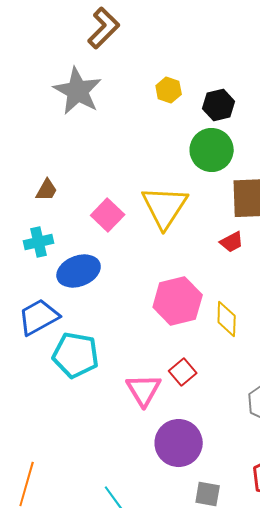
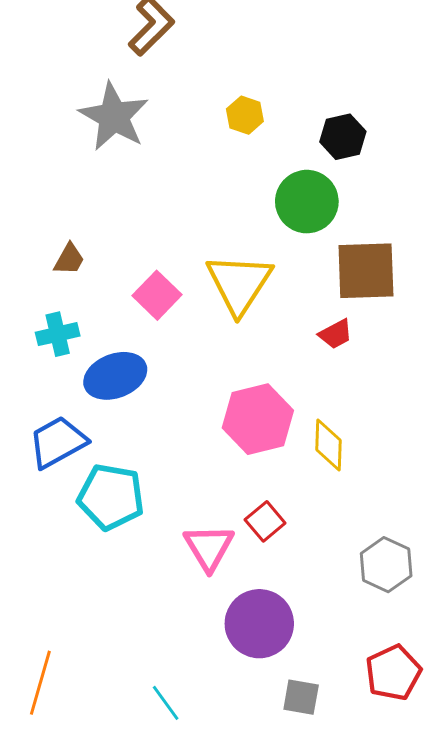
black hexagon: (219, 105) -> (343, 137), moved

